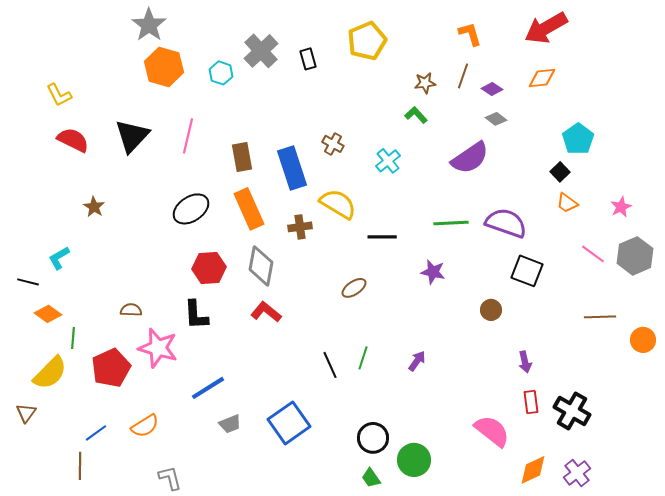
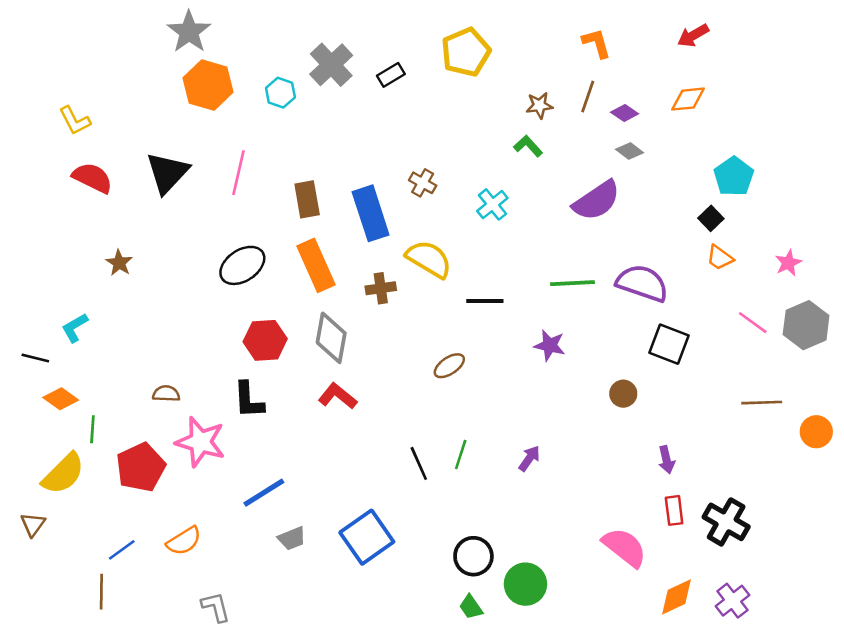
red arrow: (546, 28) -> (693, 36), size x0.6
black rectangle: (308, 59) -> (391, 75), turned 75

